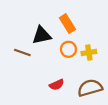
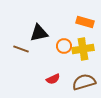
orange rectangle: (67, 24) -> (85, 22), moved, turned -42
yellow cross: (89, 52) -> (83, 49), size x1.5

